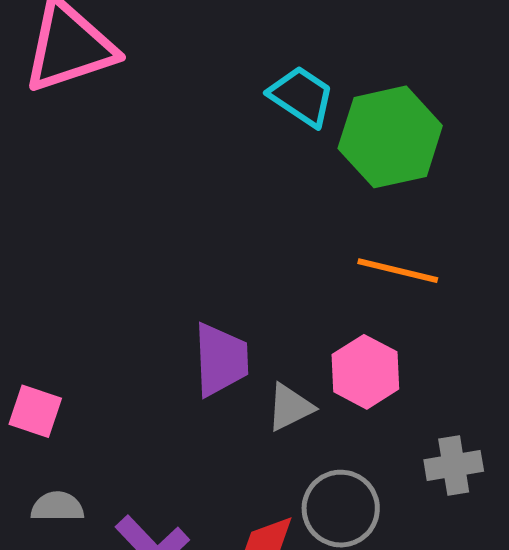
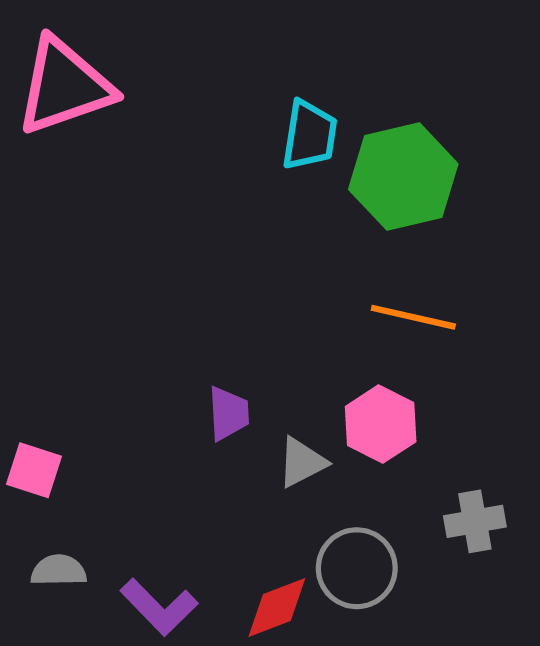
cyan trapezoid: (302, 96) -> (309, 135), turned 66
purple trapezoid: (221, 360) -> (228, 413), size x0.7

